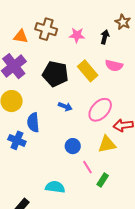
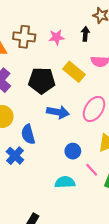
blue arrow: (65, 107) -> (58, 112), size x1.5
blue cross: (17, 140) -> (15, 156), turned 30
cyan semicircle: (55, 187) -> (65, 182), moved

